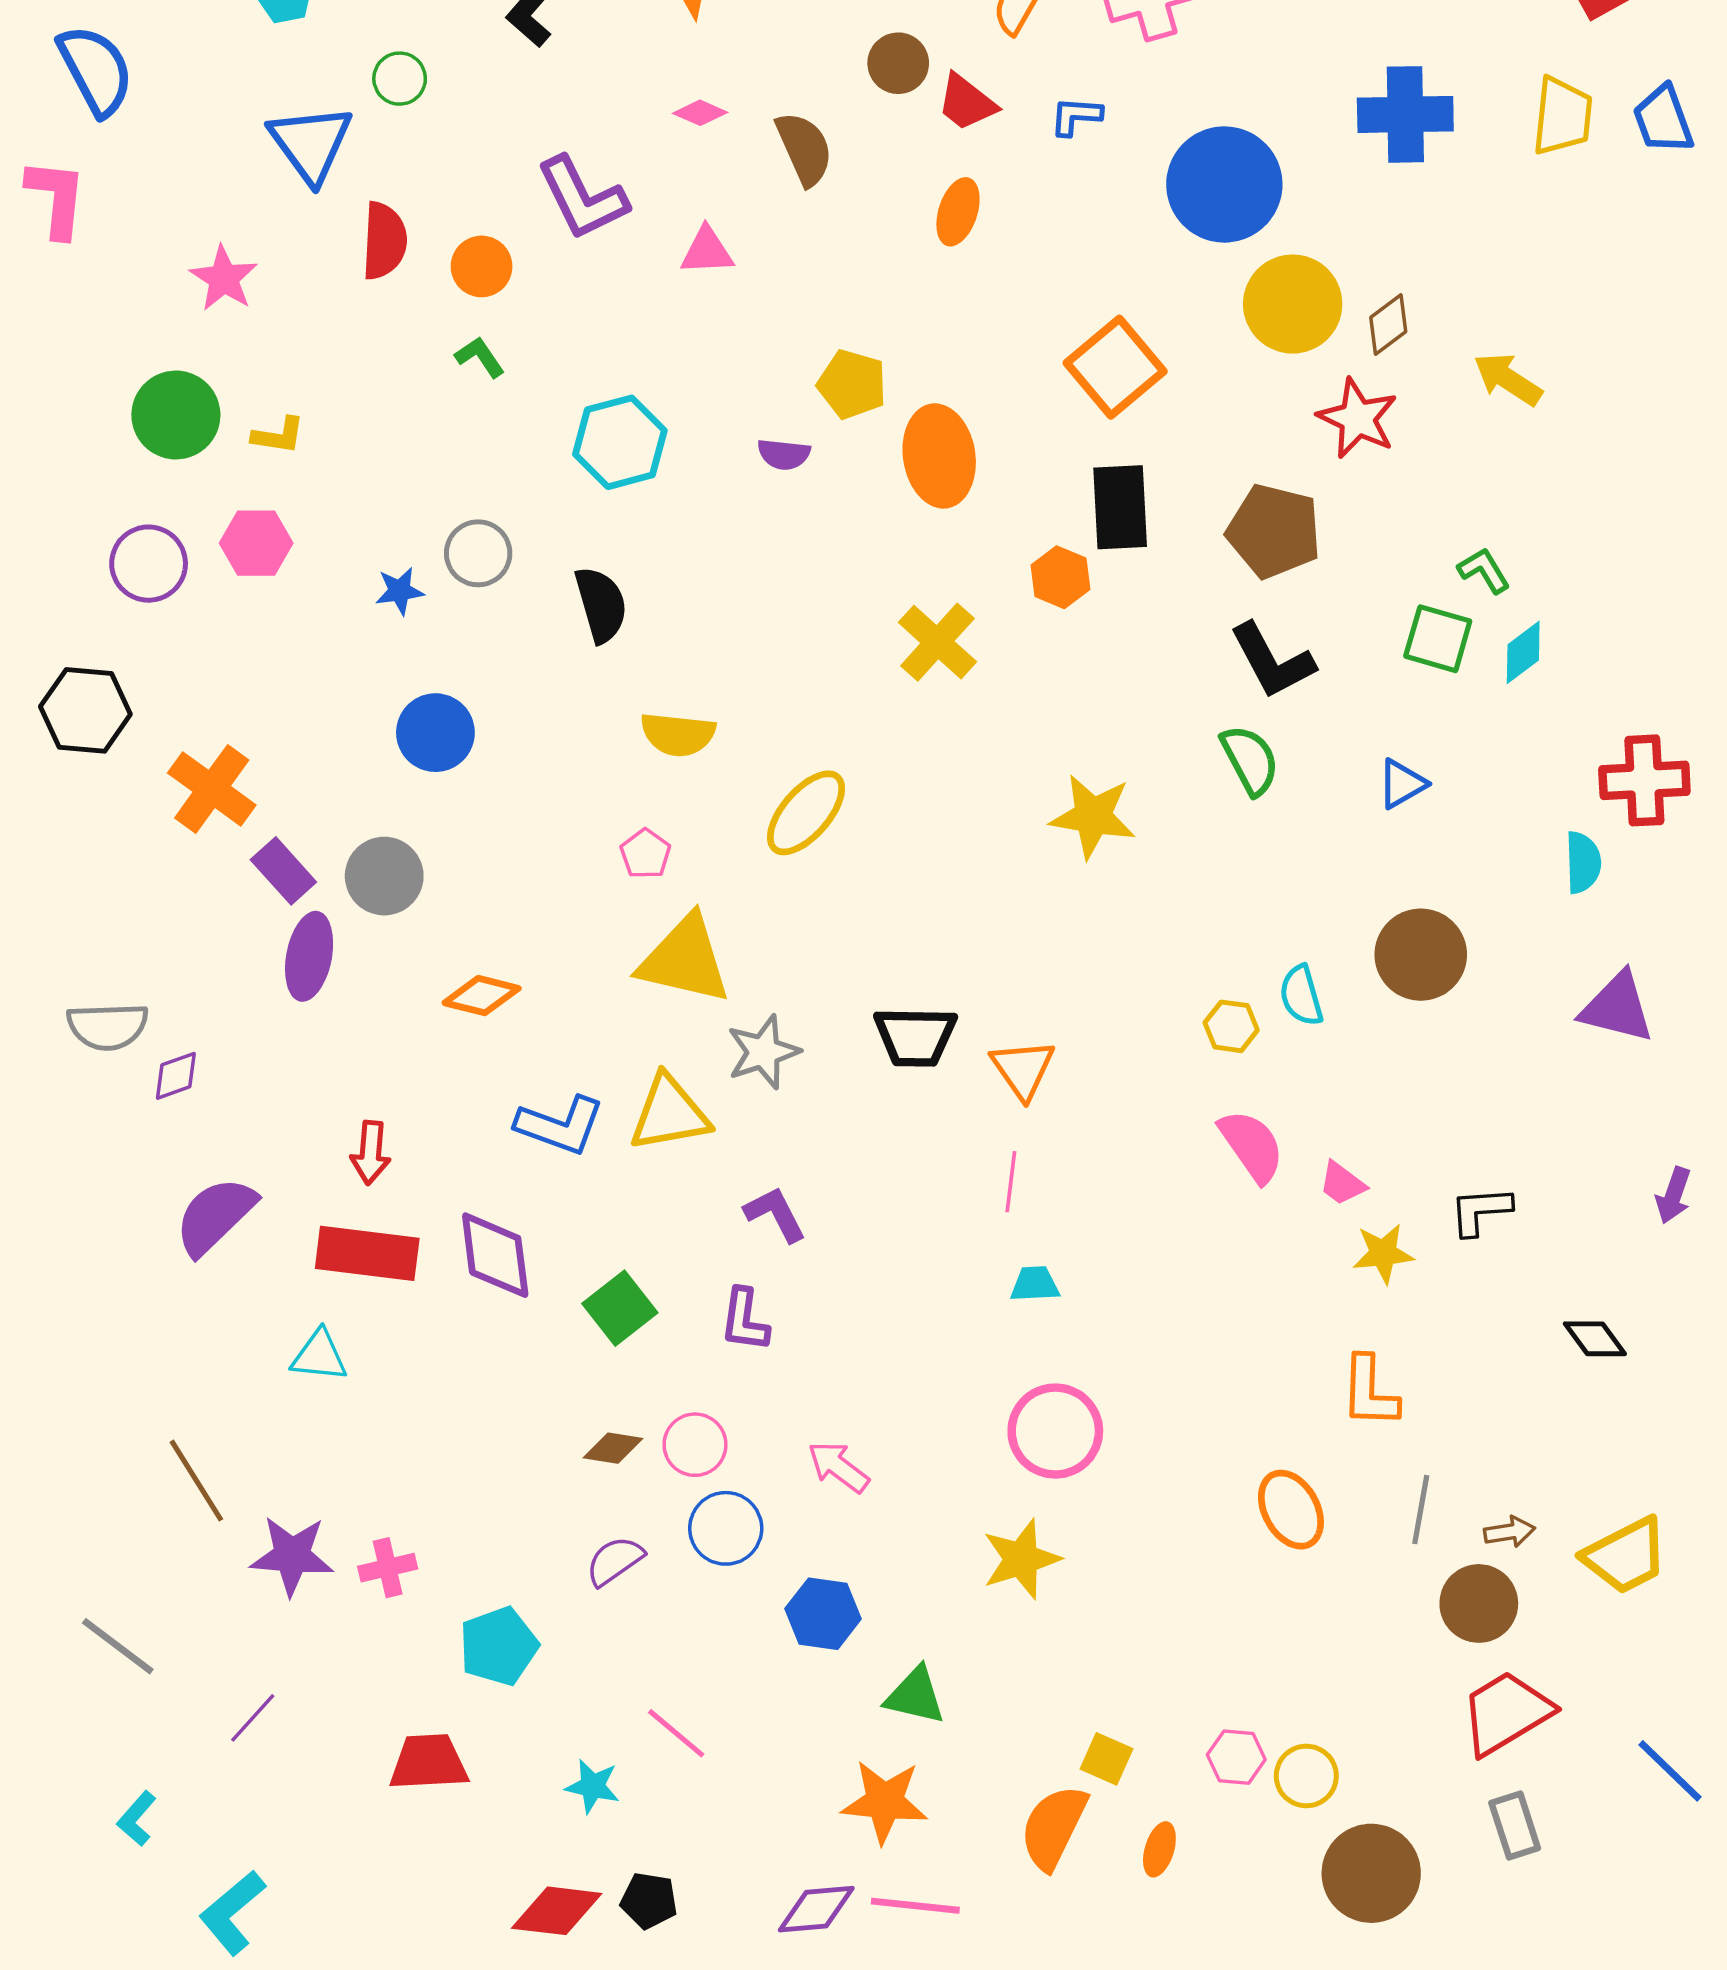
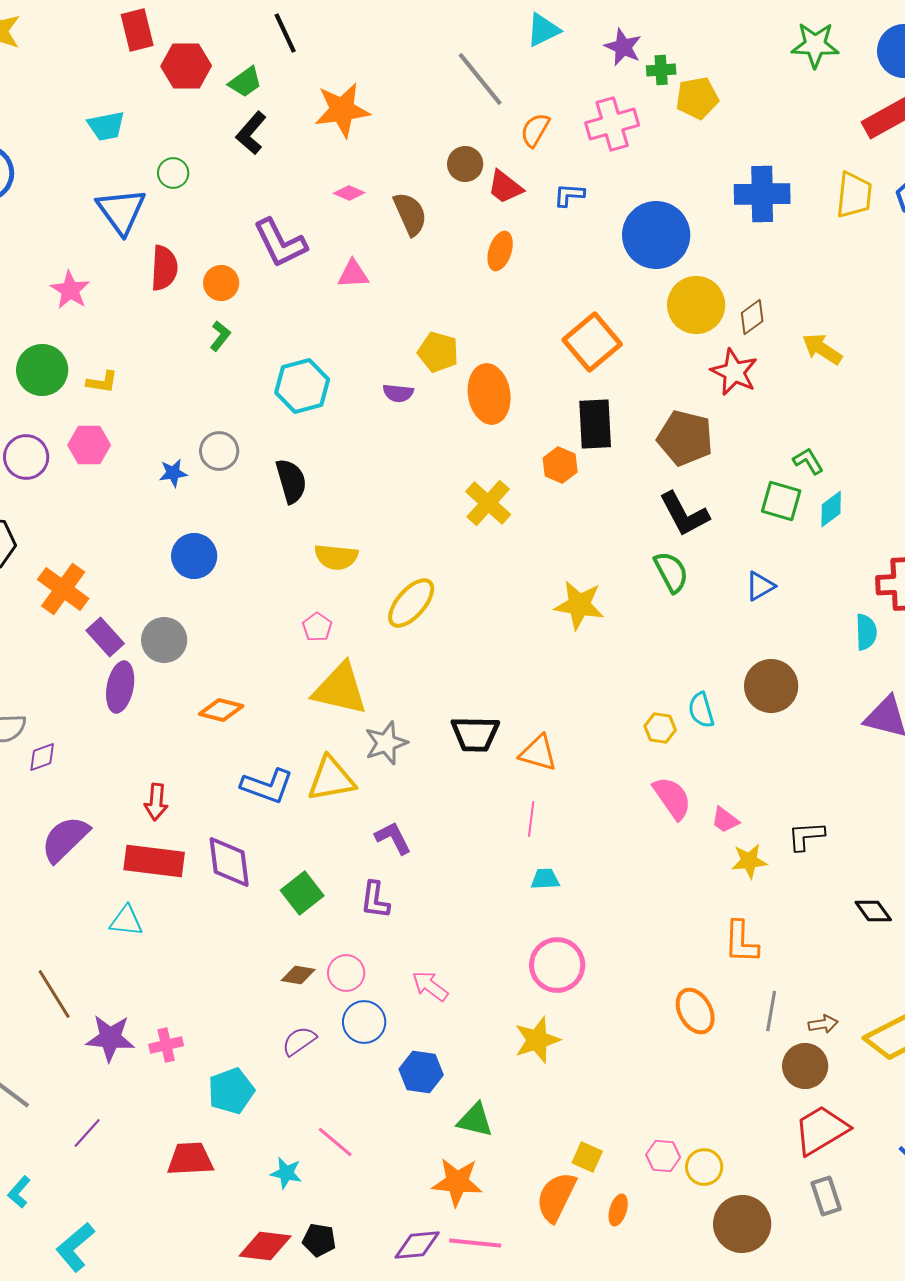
green L-shape: (480, 357) -> (220, 336), turned 72
orange triangle: (1023, 1069) -> (538, 753), turned -39

